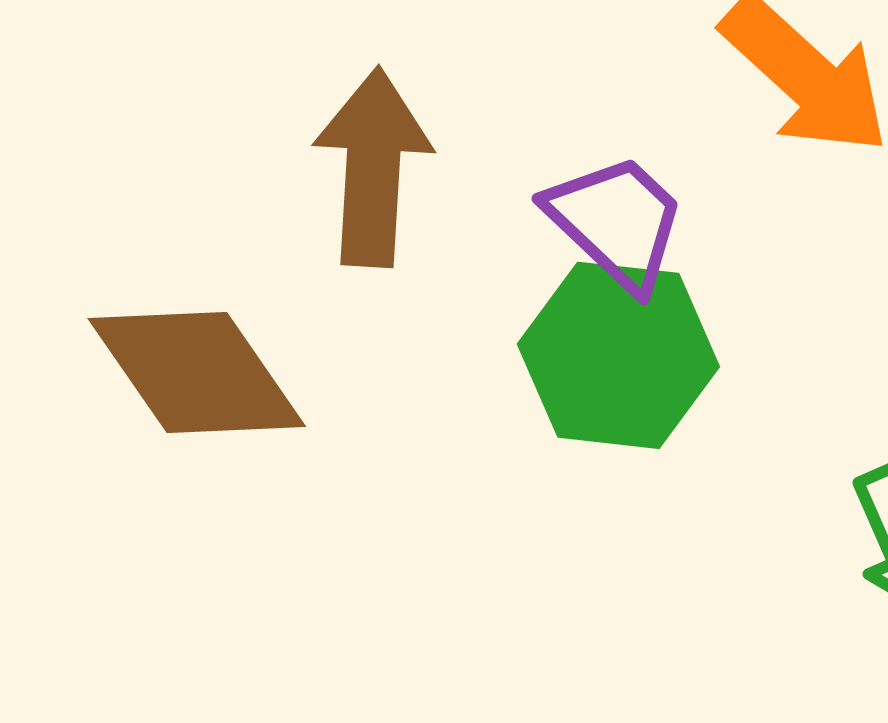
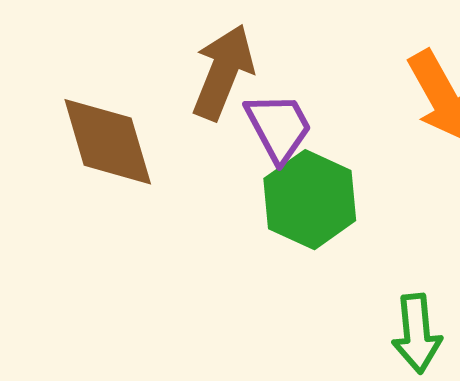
purple trapezoid: (616, 222) -> (279, 127), moved

